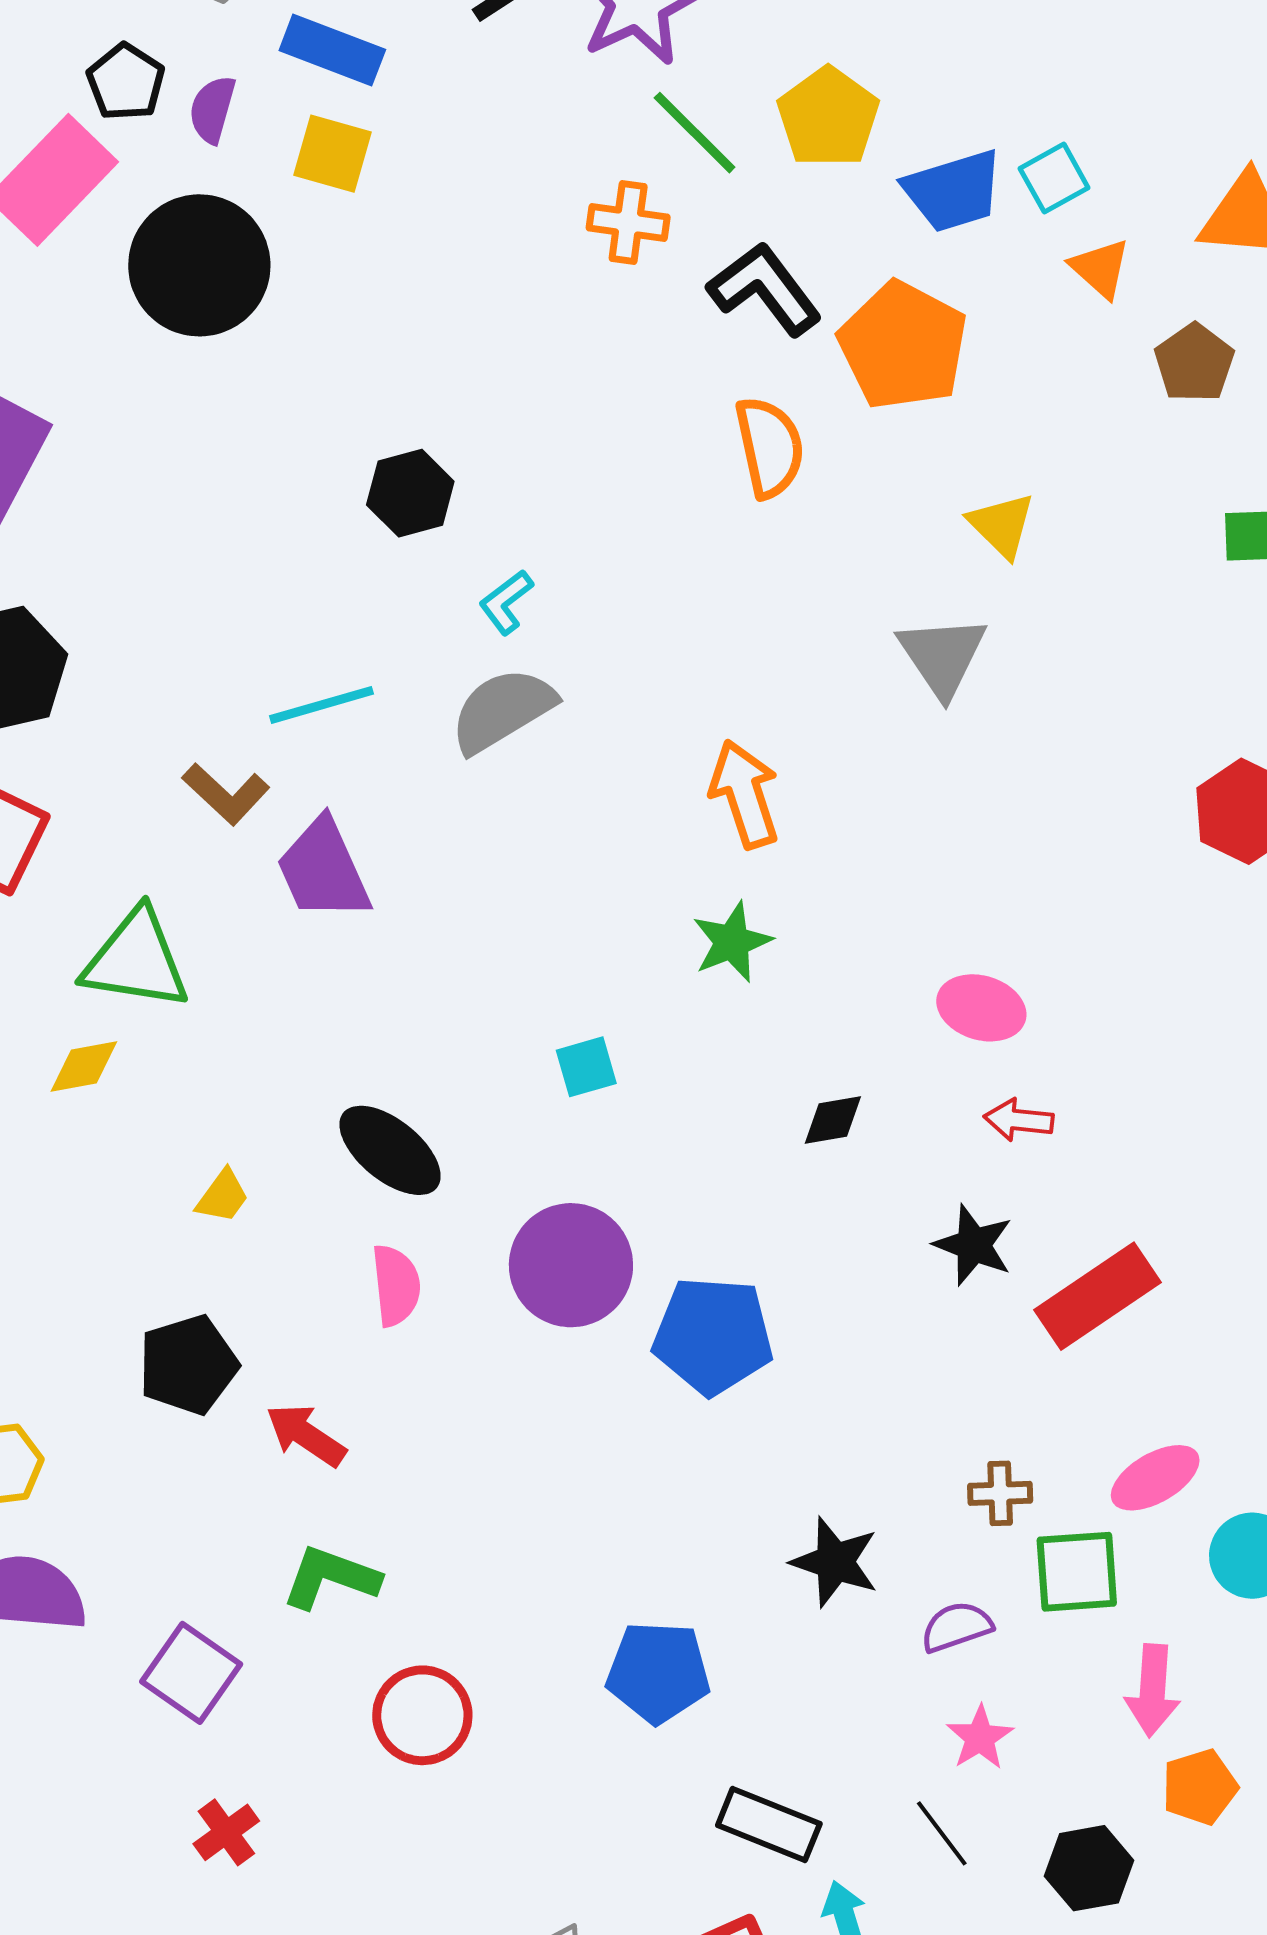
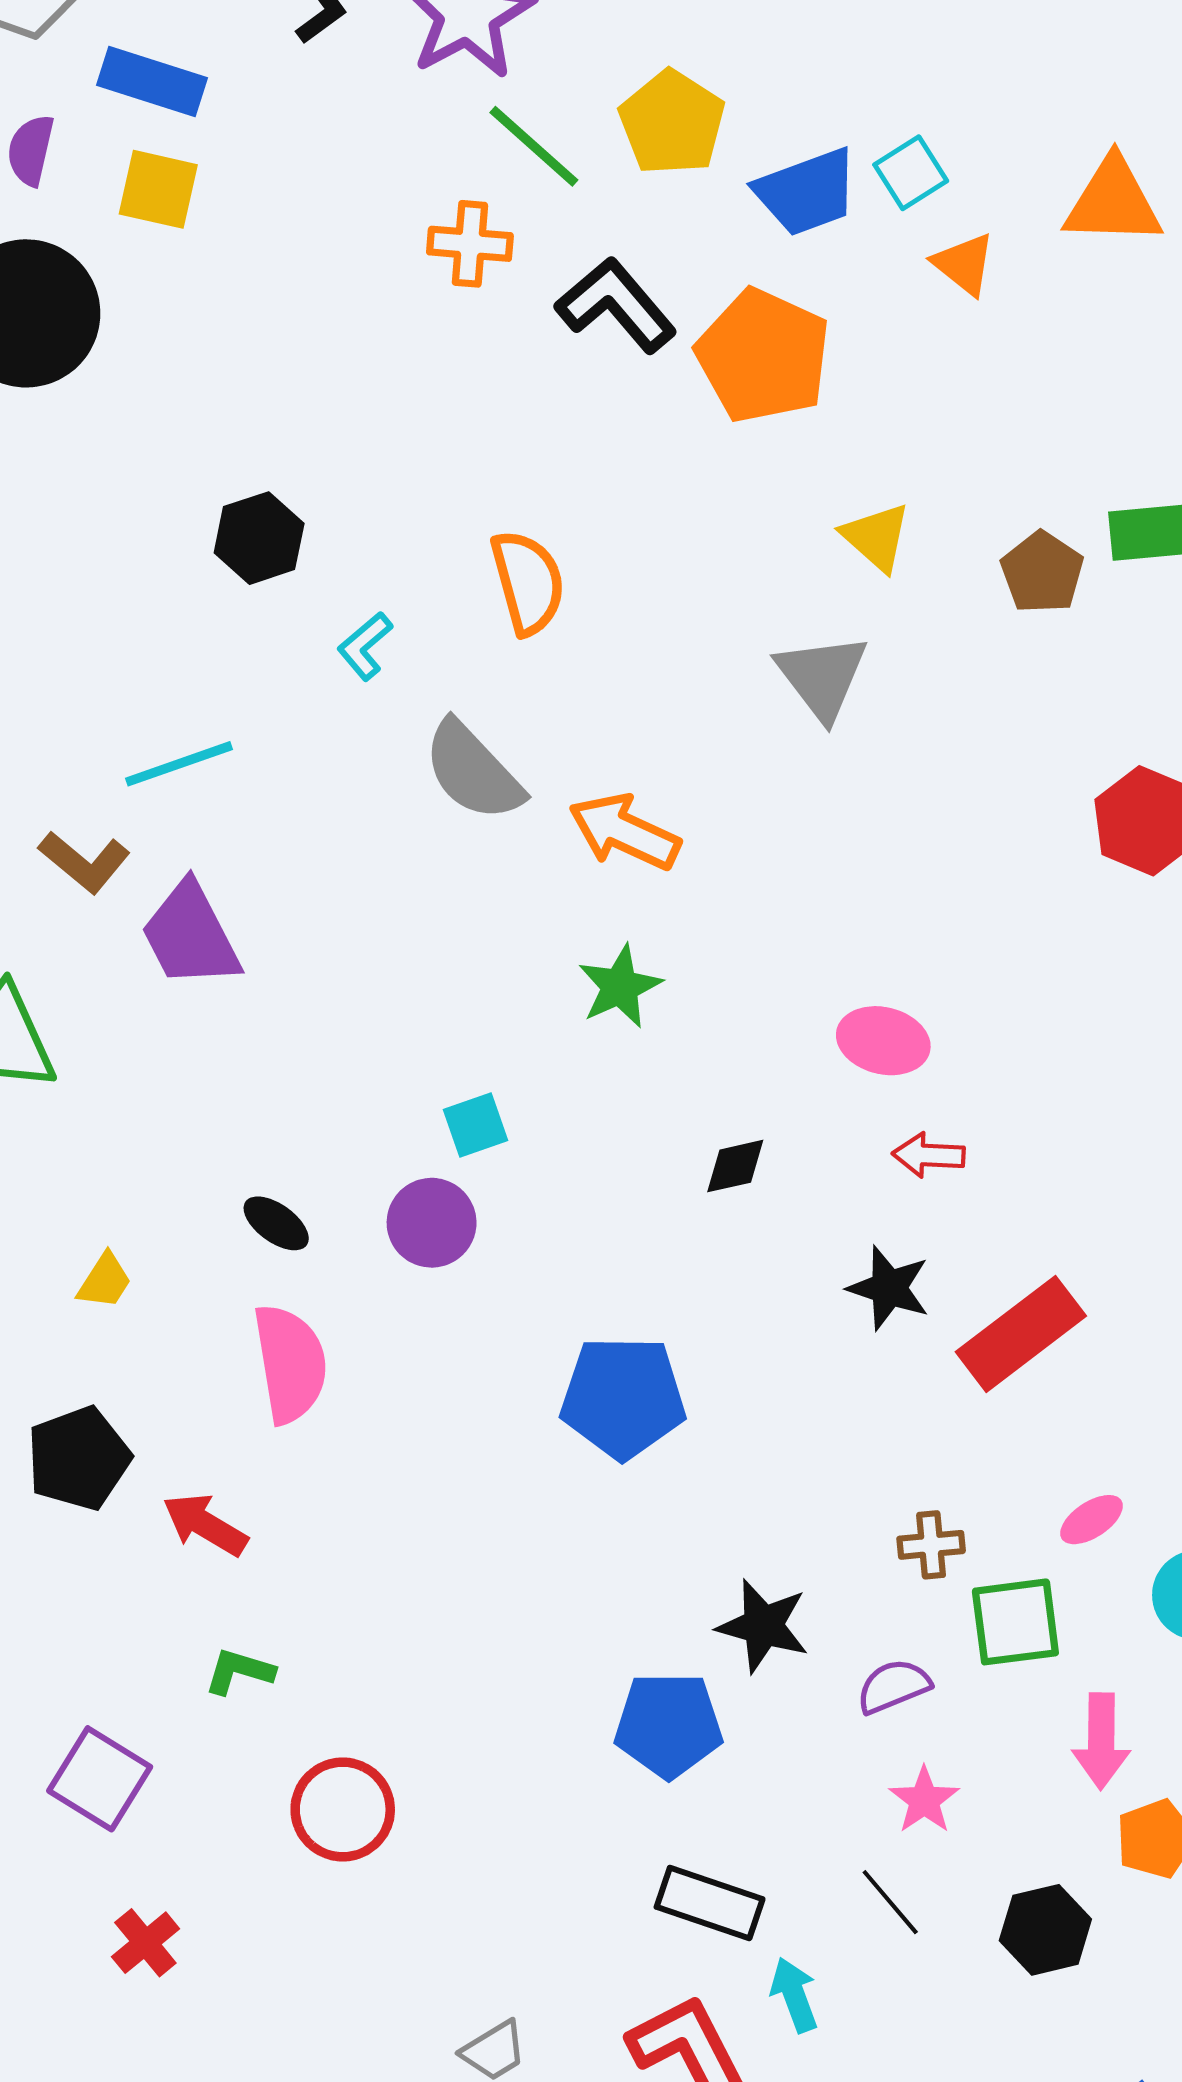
brown pentagon: (1194, 363) -> (1042, 572), moved
orange semicircle: (770, 447) -> (528, 582), moved
gray semicircle: (502, 710) -> (473, 771), moved, turned -99
orange arrow: (745, 794) -> (624, 832), turned -44
black ellipse: (390, 1150) -> (276, 1223), size x0.6
purple circle: (571, 1265) -> (432, 1223), moved, size x0.7
pink semicircle: (396, 1285) -> (290, 1364), size x1.4
pink ellipse: (1155, 1478) -> (1091, 1520), size x0.7
green L-shape: (331, 1578) -> (239, 1671), size x0.7
blue pentagon: (658, 1672) -> (669, 1725), moved

